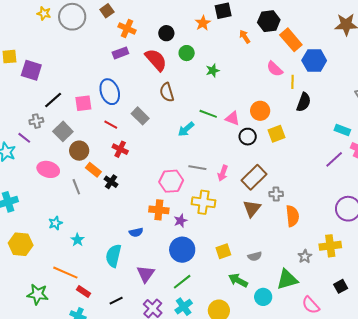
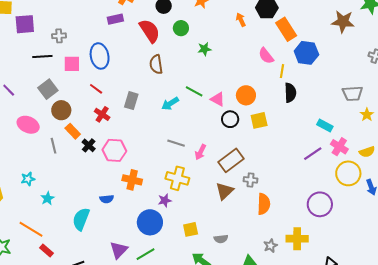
purple square: (31, 70) -> (25, 24), turned -30
black line: (53, 100) -> (42, 57), turned 30
black semicircle: (304, 102) -> (290, 93), turned -30
gray rectangle: (140, 116) -> (131, 101), moved, turned 54
gray cross: (36, 121) -> (59, 36), moved
pink hexagon: (171, 181) -> (114, 150), moved
purple star: (180, 221) -> (165, 200), moved
purple triangle: (146, 274) -> (119, 250), moved

